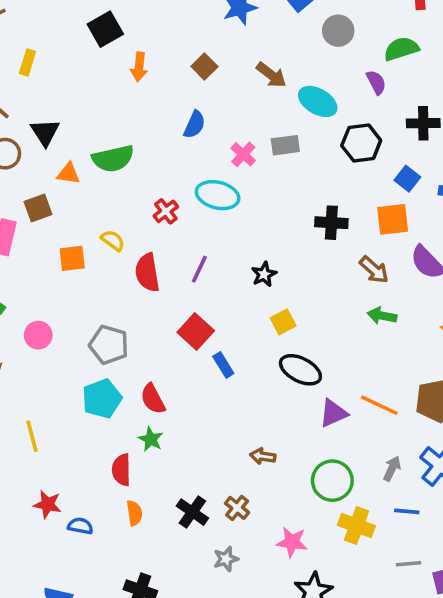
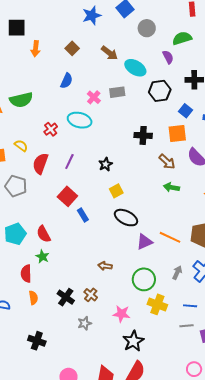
black square: (105, 29) -> (17, 28), turned 30
red semicircle: (147, 273) -> (40, 163), turned 30
gray pentagon: (109, 345) -> (16, 186), moved
blue line: (407, 511) -> (190, 306), moved

